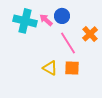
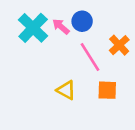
cyan cross: (25, 21) -> (33, 28), turned 30
orange square: (72, 68) -> (107, 90), moved

